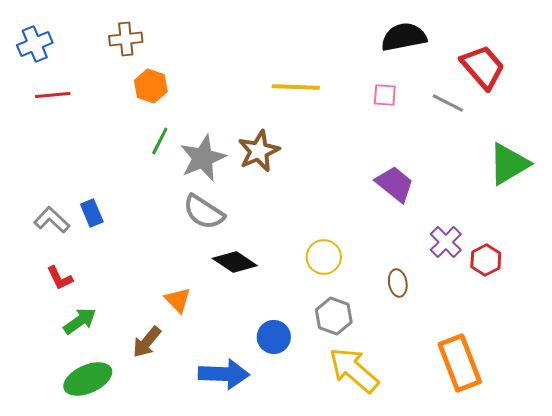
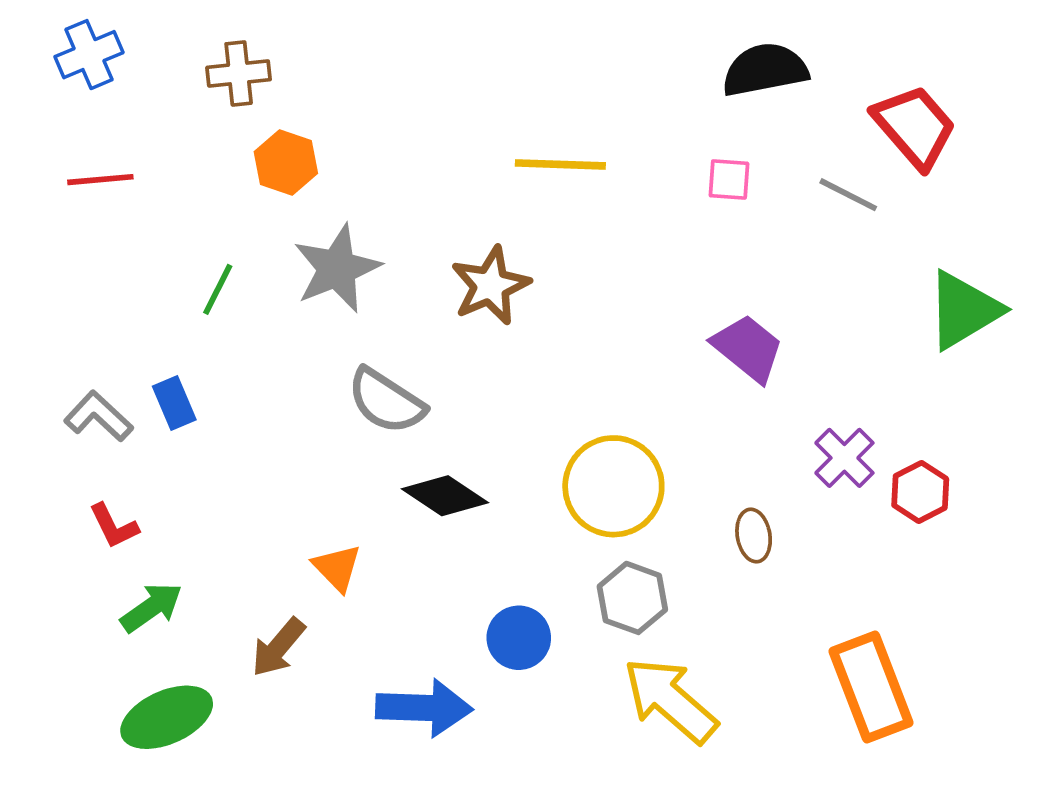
blue cross: (35, 44) -> (89, 55), moved
green line: (160, 141) -> (218, 289), moved
gray star: (203, 158) -> (337, 269), moved
yellow circle: (324, 257) -> (613, 486), size x1.5

